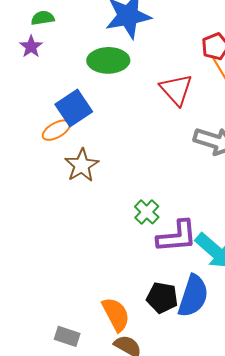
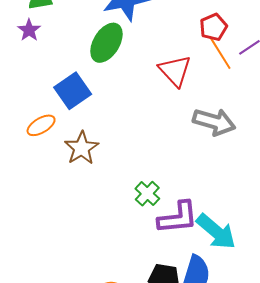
green ellipse: (108, 60) -> (106, 43), turned -57
orange ellipse: (56, 130) -> (41, 125), moved

